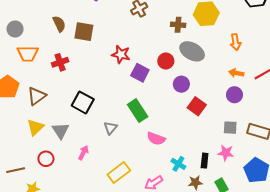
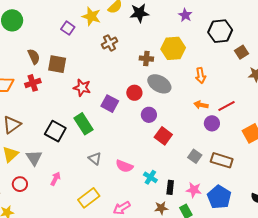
red star: (121, 54) -> (82, 88), moved
red cross: (60, 62) -> (33, 83), moved
purple circle: (234, 95) -> (212, 123), moved
green rectangle: (138, 111) -> (84, 124), moved
gray triangle: (110, 128) -> (95, 158), moved, turned -32
gray square: (230, 128) -> (195, 156), turned 32
pink star: (226, 153) -> (194, 190), moved
cyan cross: (178, 164) -> (150, 177), moved

